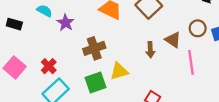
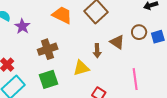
pink line: (191, 62) -> (135, 79), moved
yellow triangle: (119, 71) -> (81, 68), moved

